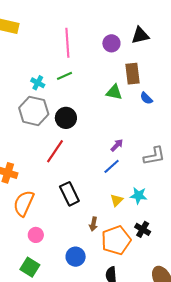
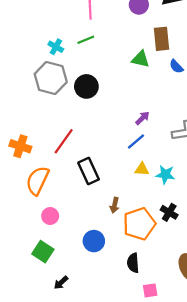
red line: (55, 151) -> (64, 141), moved
yellow triangle: (117, 200) -> (142, 169), moved, turned 48

